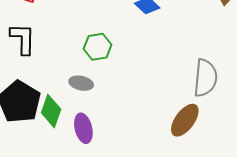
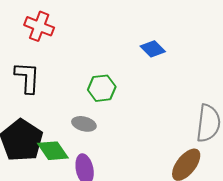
green diamond: (51, 111) -> (53, 151), turned -56

